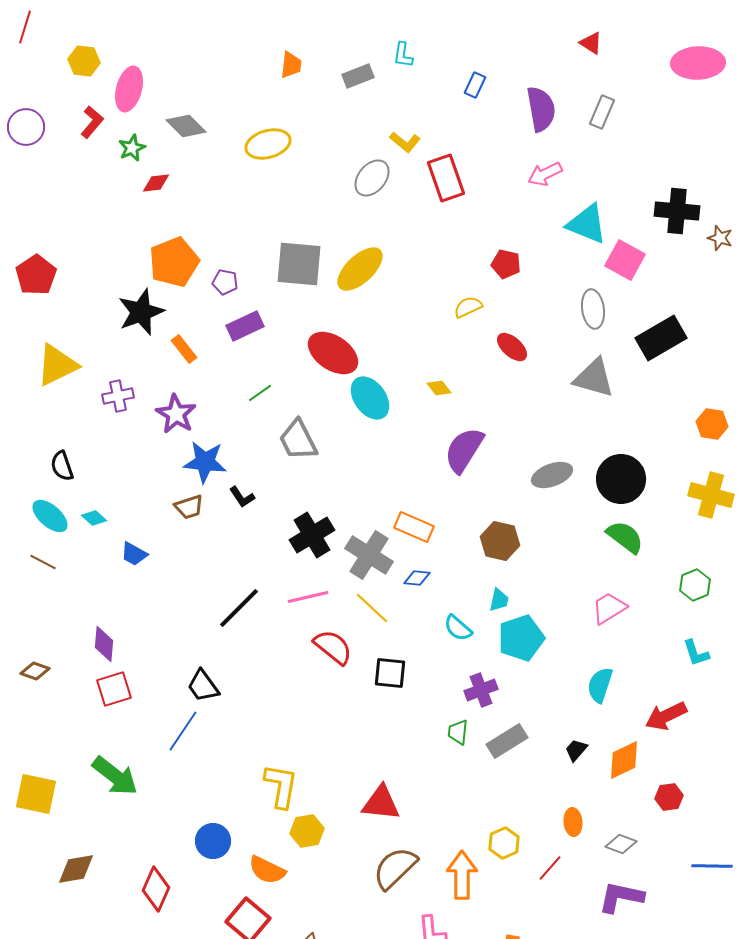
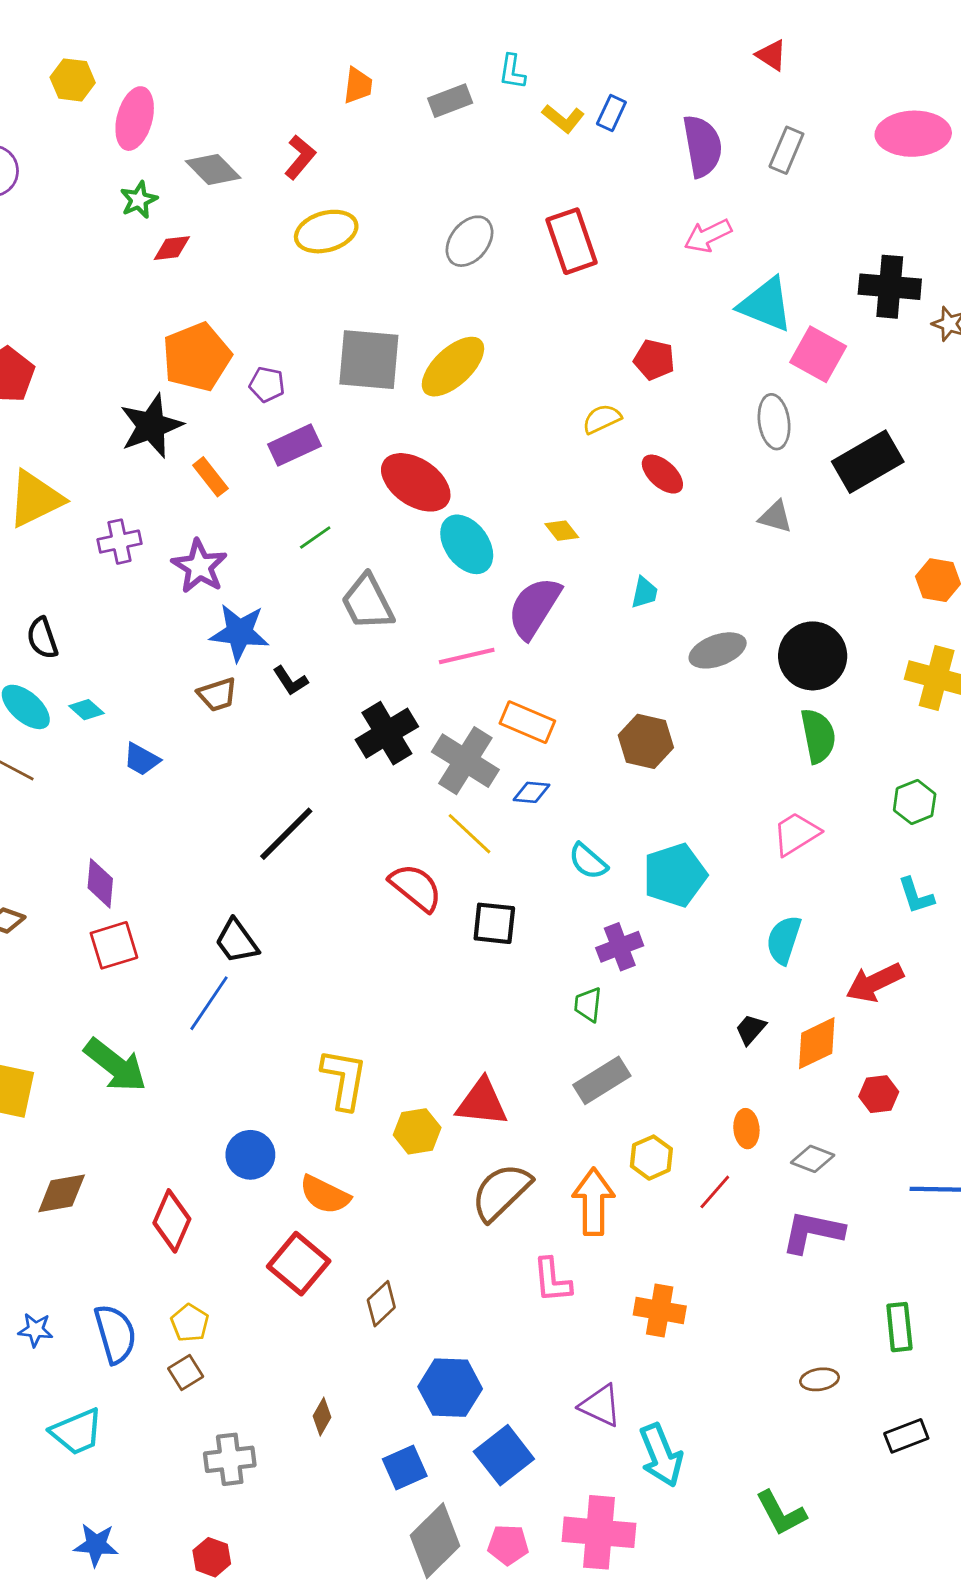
pink ellipse: (698, 63) -> (913, 134), moved
red L-shape: (92, 122) -> (300, 157), moved
yellow L-shape: (405, 142) -> (563, 119), moved
yellow ellipse: (268, 144) -> (326, 232), moved
gray triangle: (594, 378) -> (775, 517), size x0.6
purple semicircle: (464, 450) -> (534, 608), moved
green semicircle: (625, 537) -> (818, 736), turned 42
pink line: (308, 597) -> (467, 656), moved
cyan trapezoid: (499, 600) -> (644, 593), moved
gray rectangle: (507, 741) -> (602, 1080), moved
yellow hexagon: (307, 831) -> (417, 1131), moved

